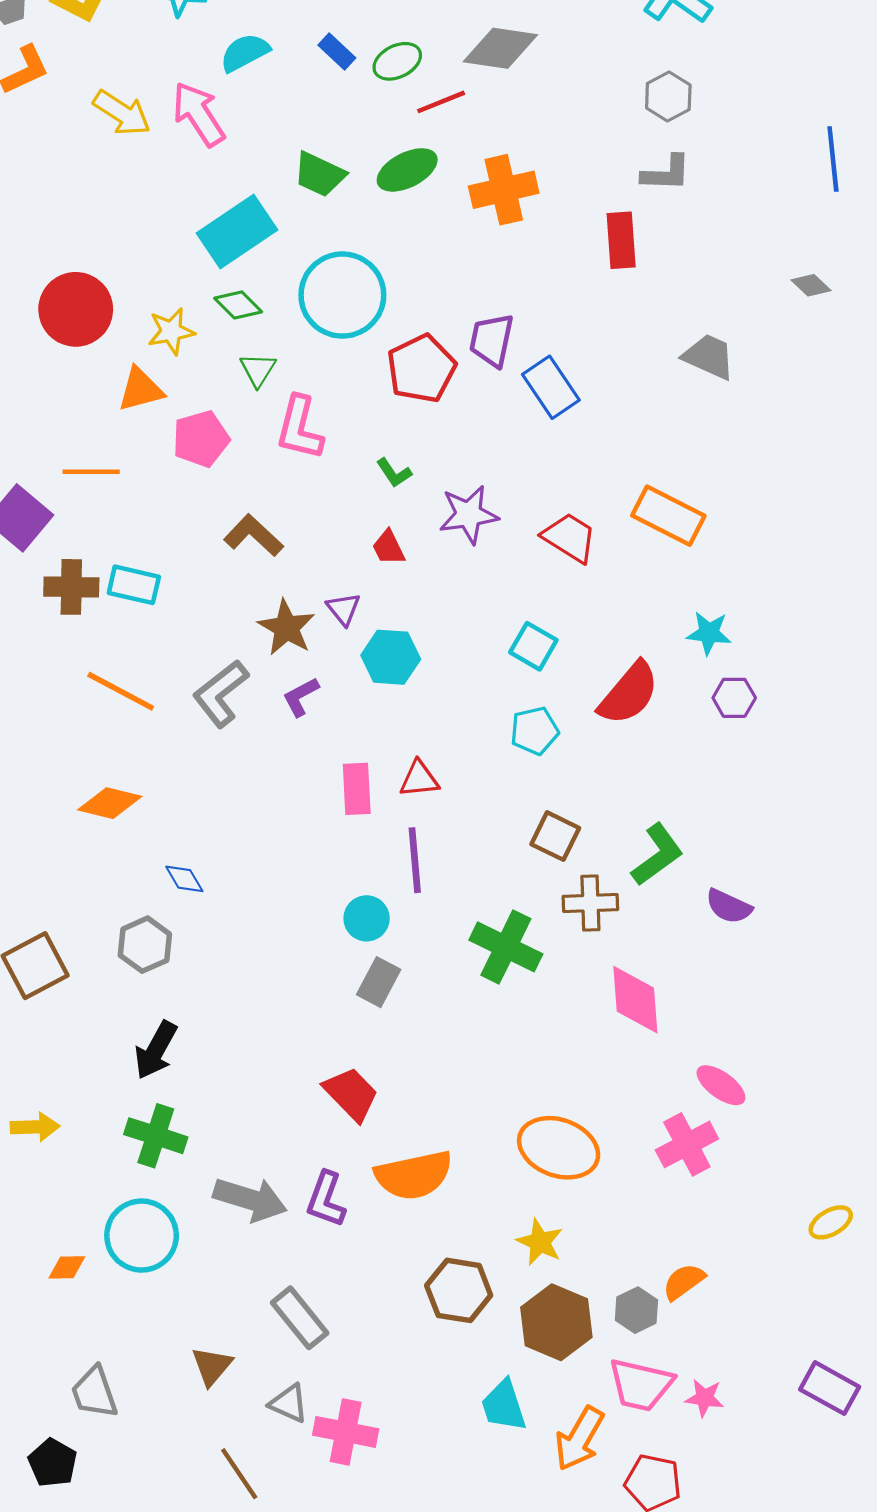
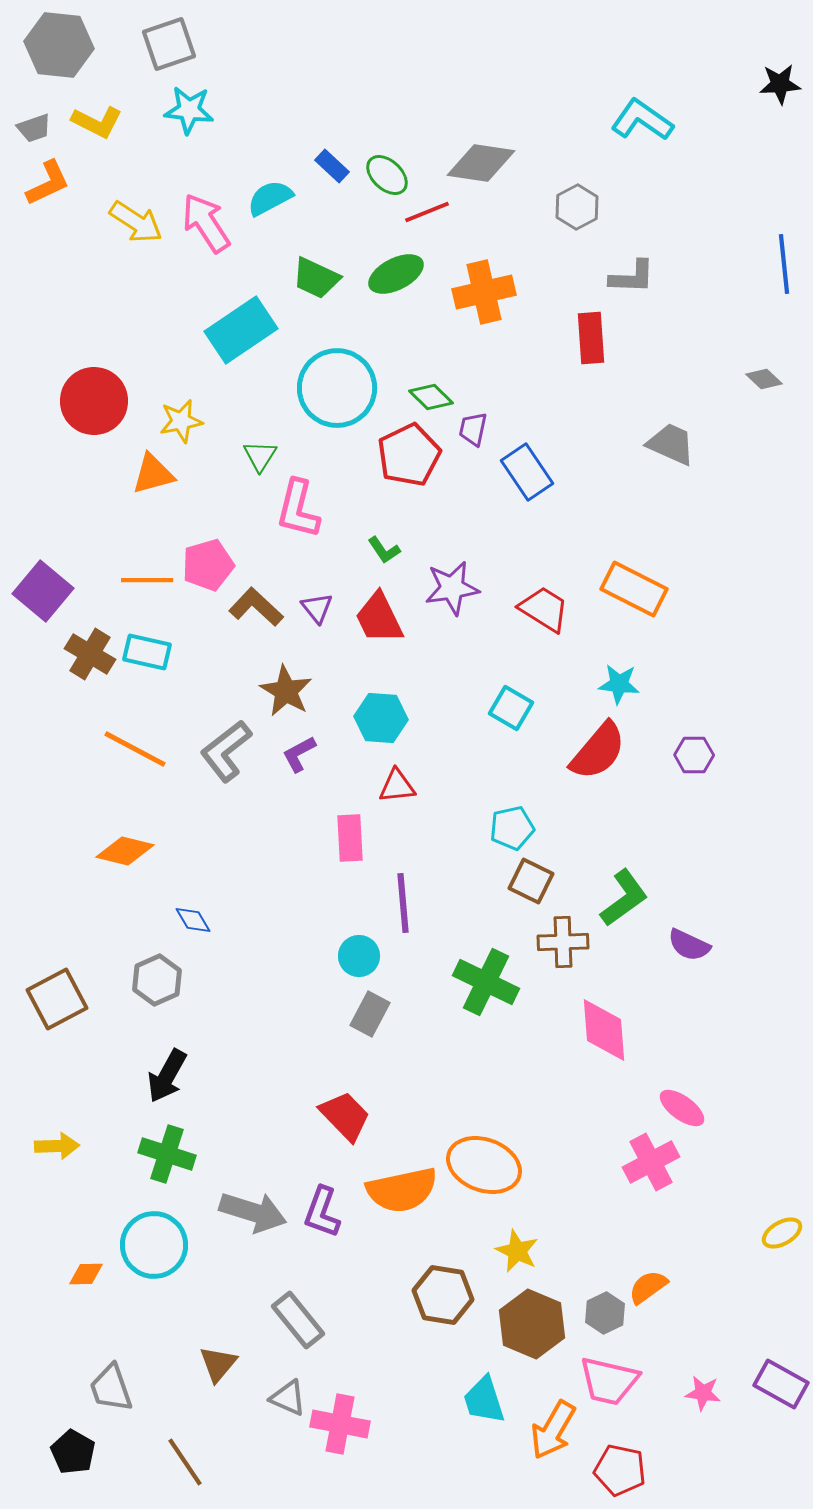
cyan semicircle: (245, 53) -> (270, 198), moved
green ellipse: (397, 61) -> (387, 175), turned 69
gray hexagon: (668, 96) -> (577, 207), moved
green diamond: (238, 305) -> (431, 397), moved
purple trapezoid: (492, 340) -> (473, 429), size x0.7
pink pentagon: (201, 439) -> (208, 565), moved
orange line: (91, 472) -> (147, 580), moved
red trapezoid: (388, 547) -> (379, 618), size x1.6
brown cross: (71, 587) -> (90, 654), turned 30
purple triangle: (343, 609) -> (317, 608), moved
cyan star: (709, 633) -> (619, 684), moved
cyan pentagon: (534, 731) -> (512, 828), moved
red triangle: (419, 779) -> (397, 786), moved
orange ellipse: (559, 1148) -> (484, 1165), moved
pink star: (705, 1398) -> (703, 1393), moved
brown line: (239, 1474) -> (185, 1462), moved

